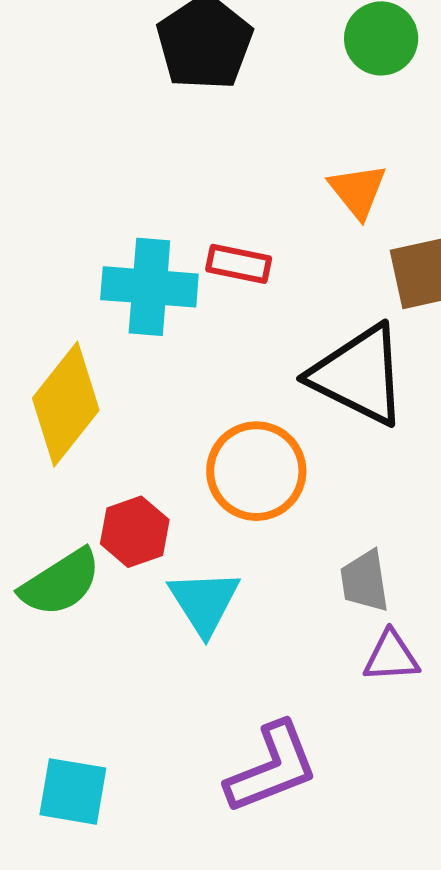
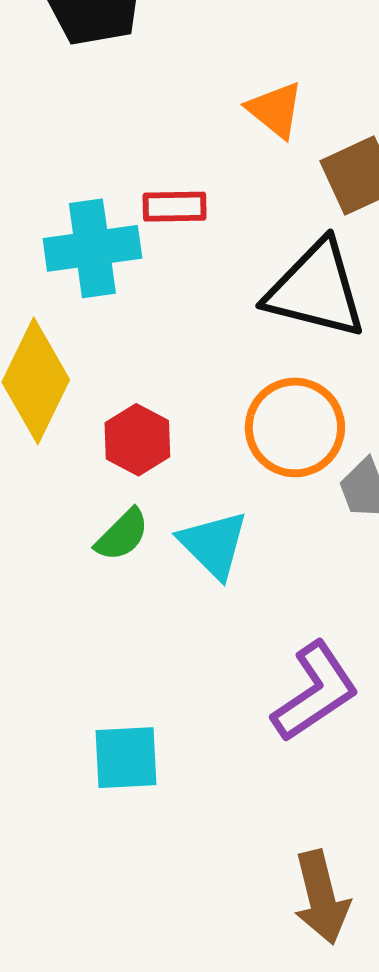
orange circle: (256, 471) -> (295, 427), moved
red hexagon: (135, 532) -> (137, 440), moved
green semicircle: (60, 583) -> (122, 535), moved, size x0.7

